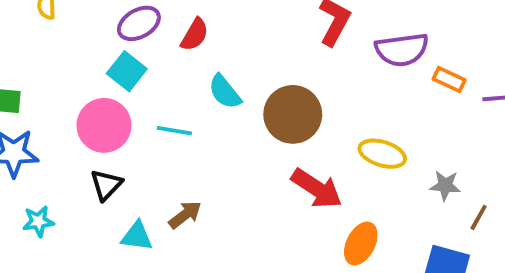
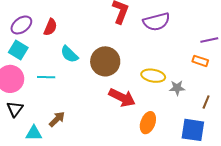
orange rectangle: (449, 79) -> (200, 61), moved
gray star: (445, 185) -> (177, 88), moved

